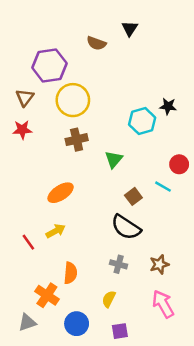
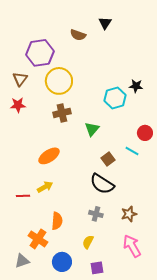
red line: (28, 242) -> (23, 196), turned -56

